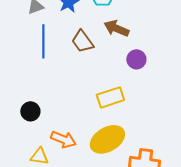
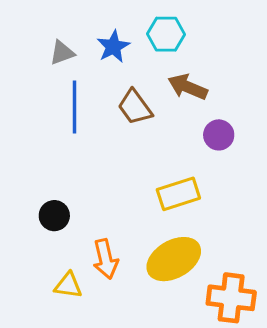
orange arrow: (63, 139) -> (105, 259), turned 55

